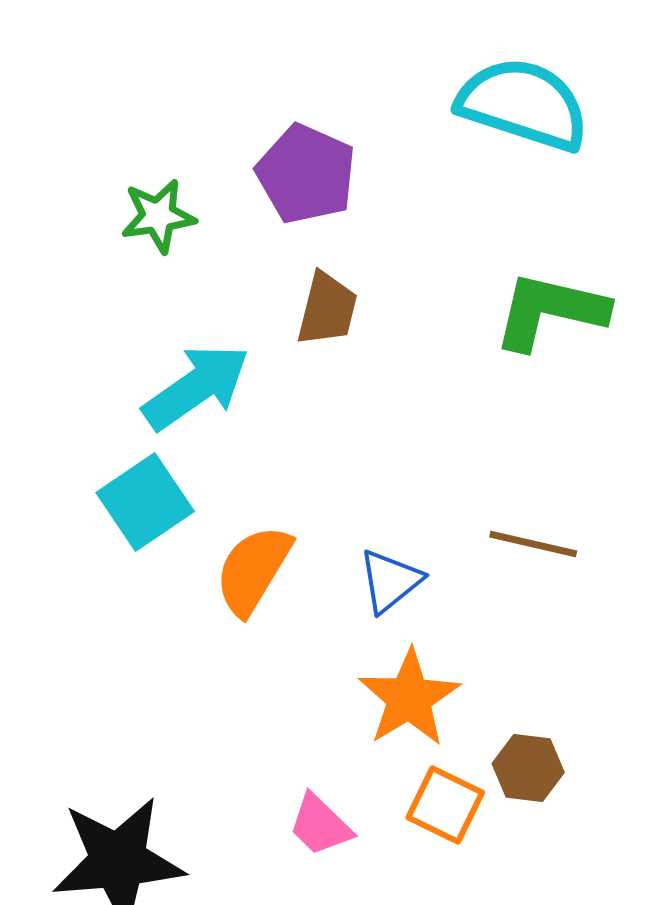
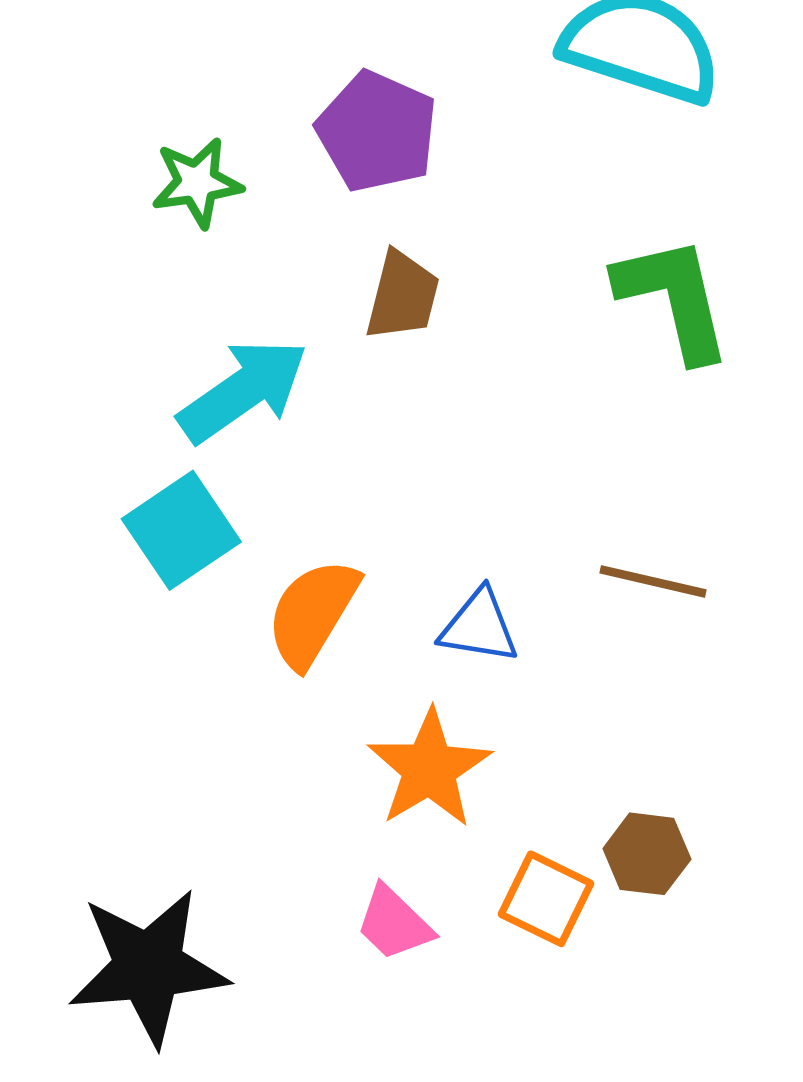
green L-shape: (550, 311) -> (674, 298), turned 64
blue triangle: (390, 581) -> (479, 626), turned 48
orange star: (409, 698) -> (429, 769), moved

